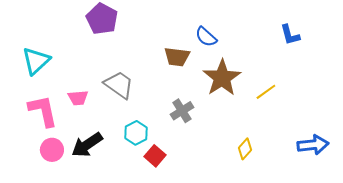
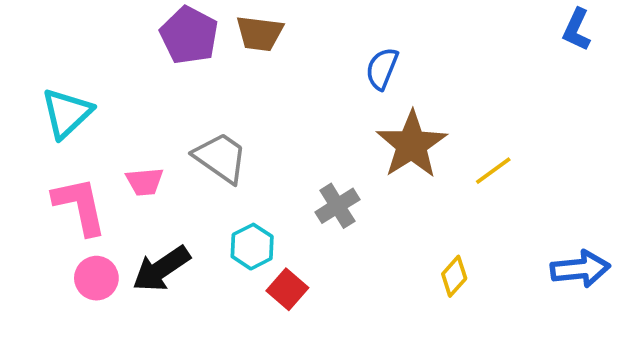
blue L-shape: (290, 35) -> (577, 30), moved, turned 40
blue semicircle: (206, 37) -> (382, 69), turned 70
brown trapezoid: (177, 57) -> (260, 33), moved

